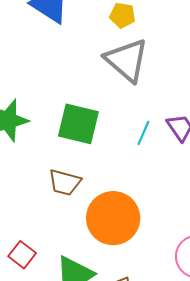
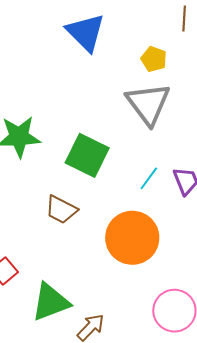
orange circle: (113, 218) -> (132, 238), moved

